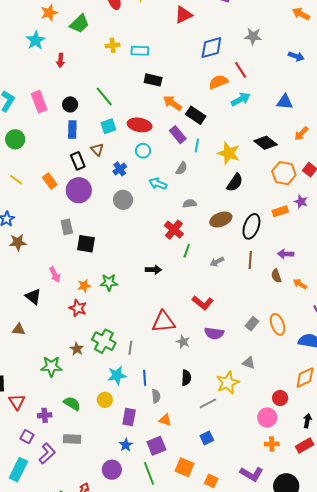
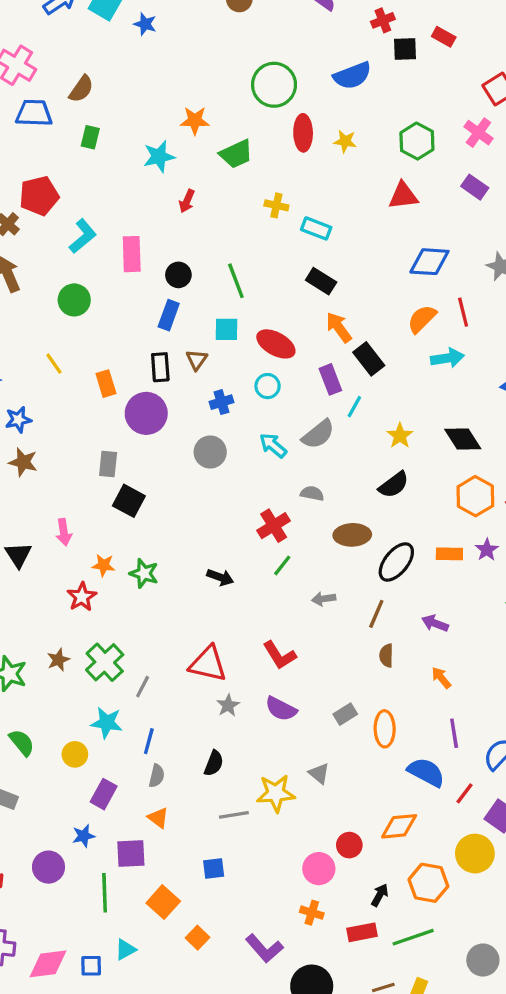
orange semicircle: (218, 82) -> (422, 319), turned -42
yellow star: (229, 153) -> (400, 436), size x0.7
gray semicircle: (182, 168) -> (318, 434), size x1.5
brown semicircle: (276, 276) -> (386, 656), moved

